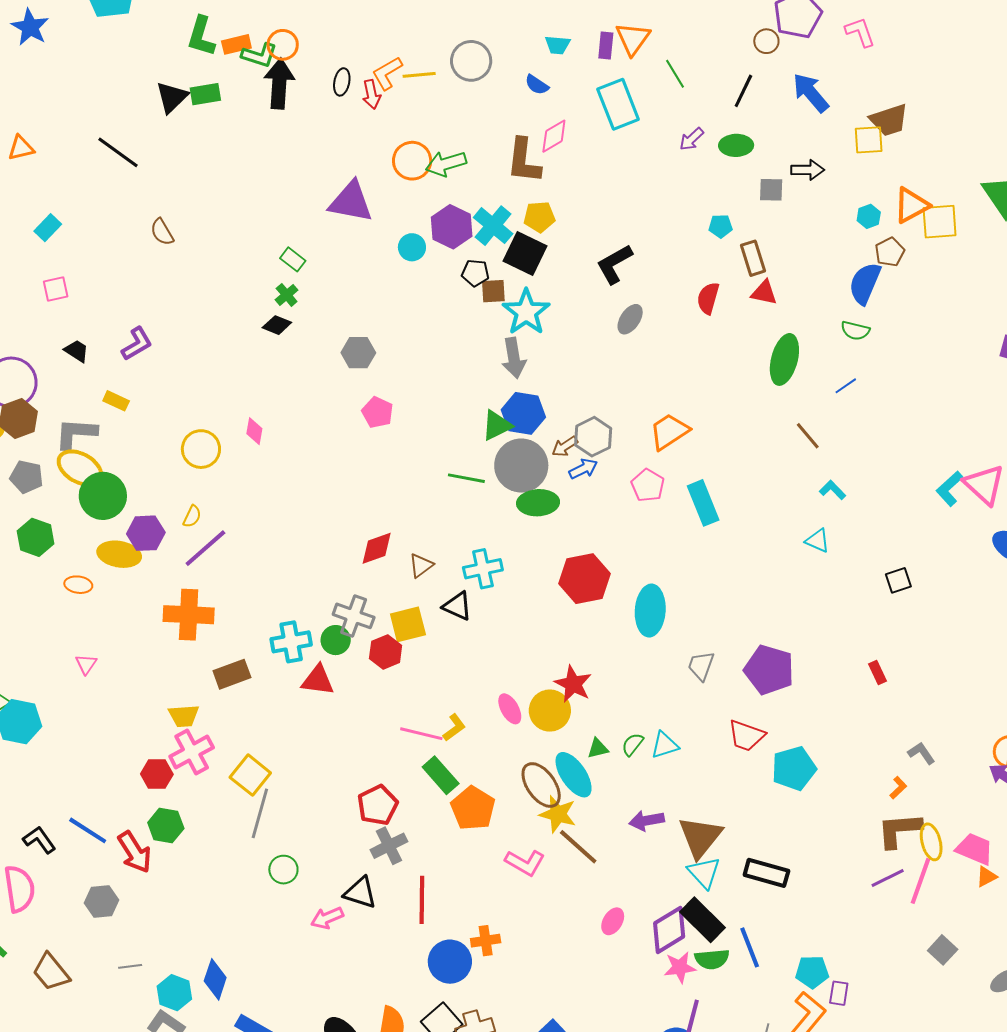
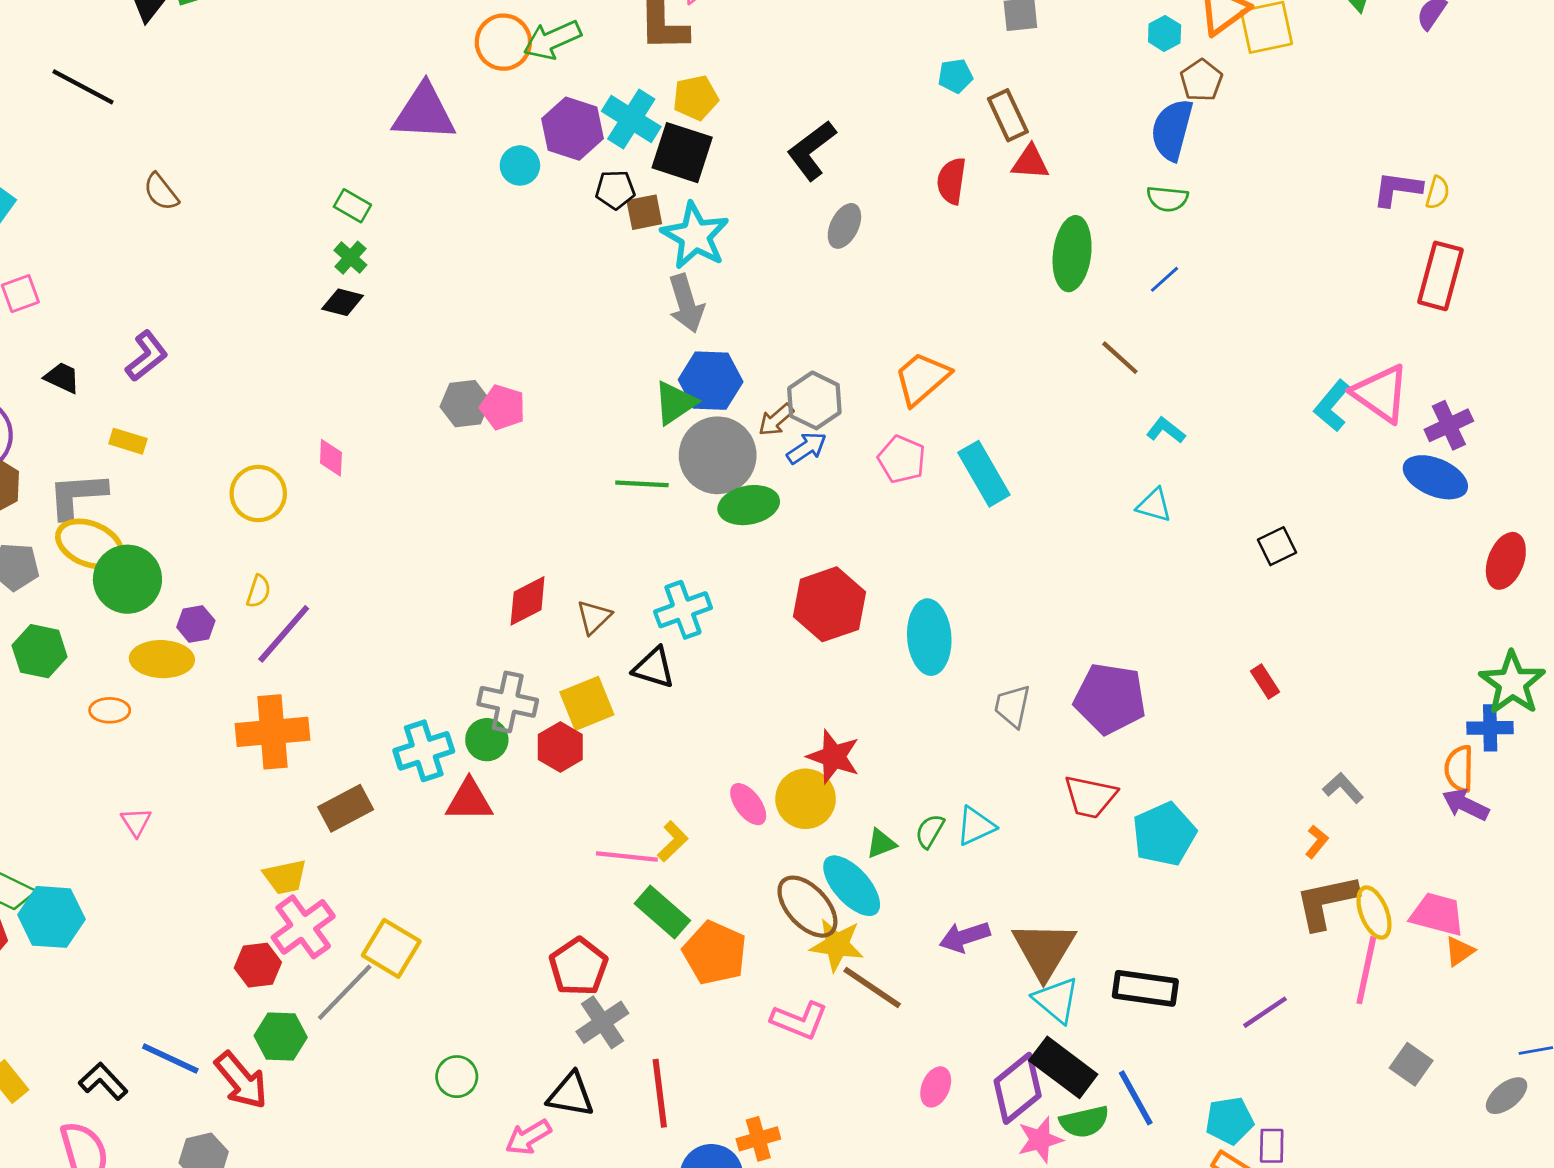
gray hexagon: (358, 353) -> (465, 404), moved
purple hexagon: (146, 533) -> (196, 624), size x0.7
gray line: (260, 813) -> (345, 992), moved, turned 36
purple line: (888, 878) -> (1265, 1012), moved

